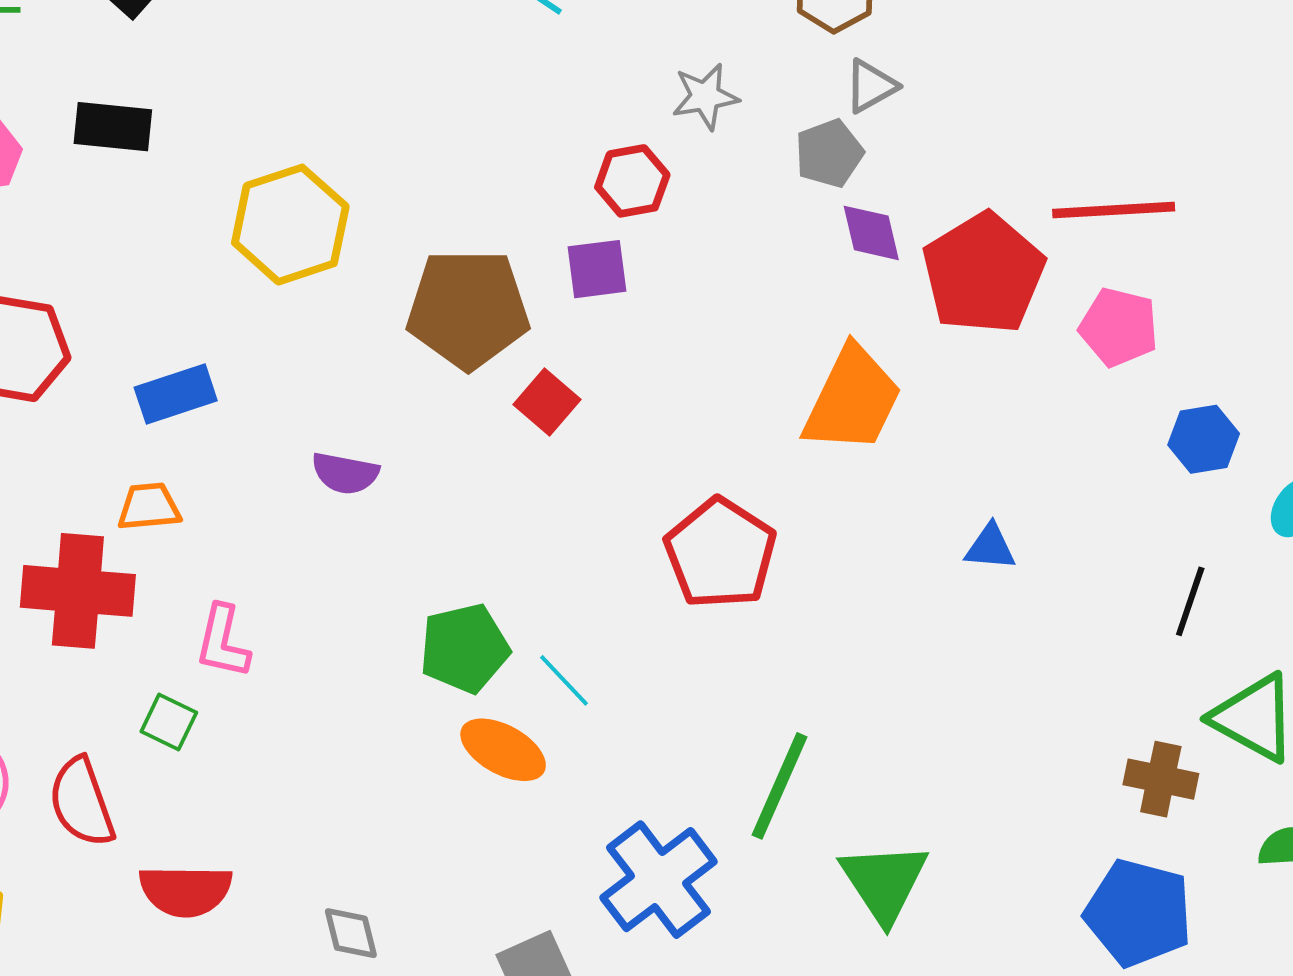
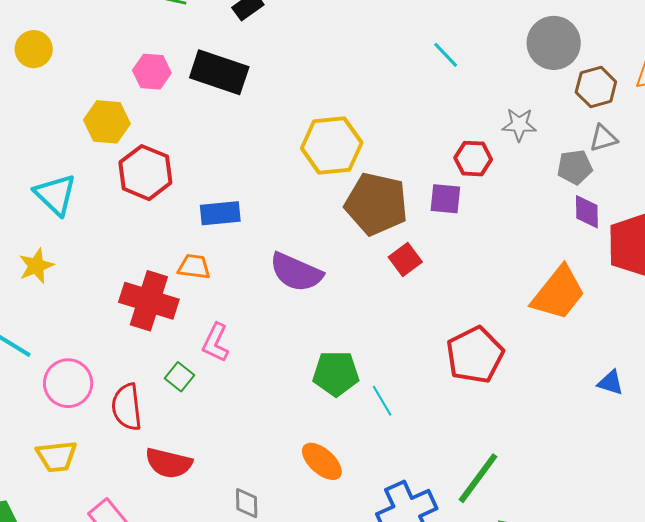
black rectangle: (113, 127) -> (219, 72), size x1.4
yellow hexagon: (290, 225) -> (332, 145), moved
purple semicircle: (345, 473) -> (296, 272), size x1.6
orange ellipse: (503, 750) -> (322, 461), moved

